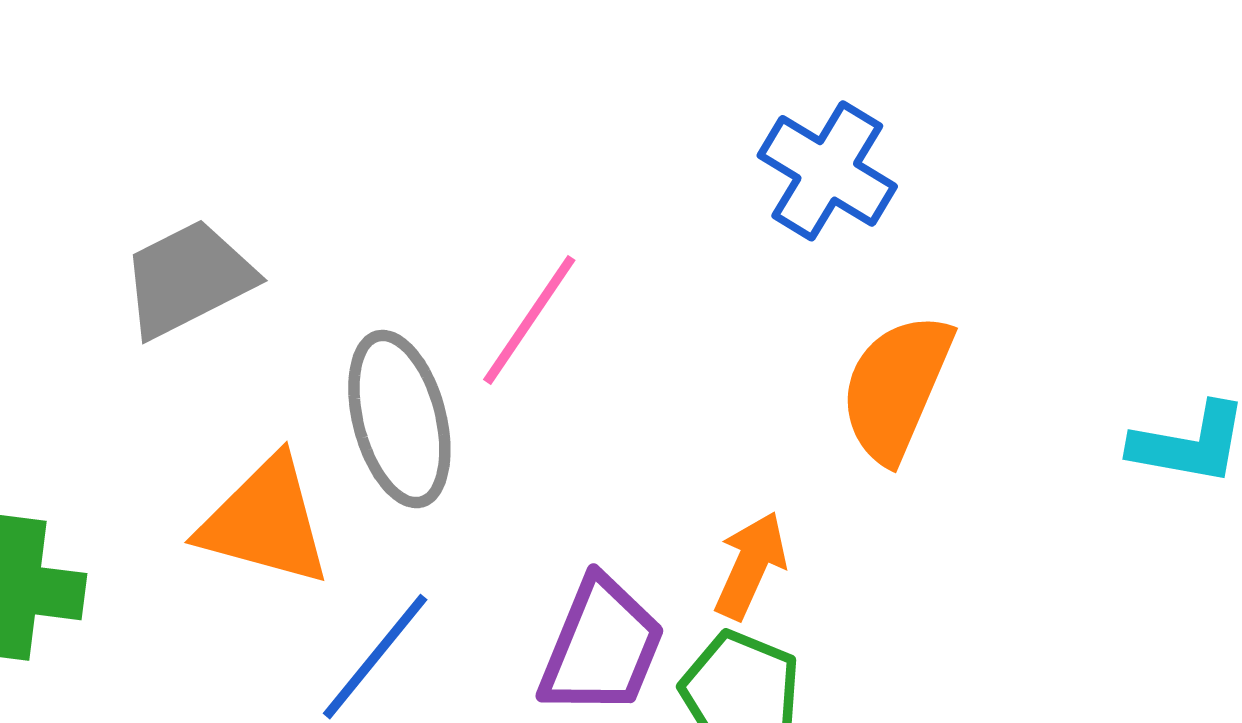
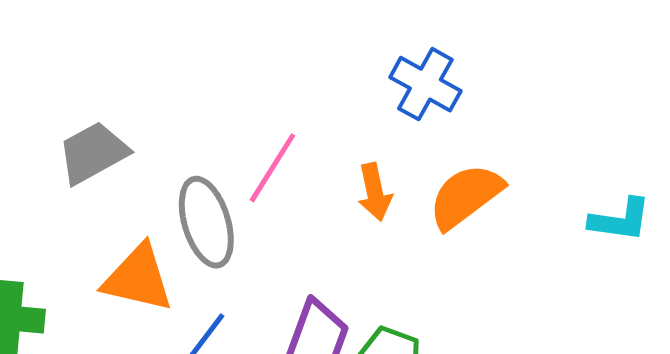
orange semicircle: (896, 387) -> (466, 196), turned 32
orange arrow: (750, 565) -> (375, 192), moved, turned 146

